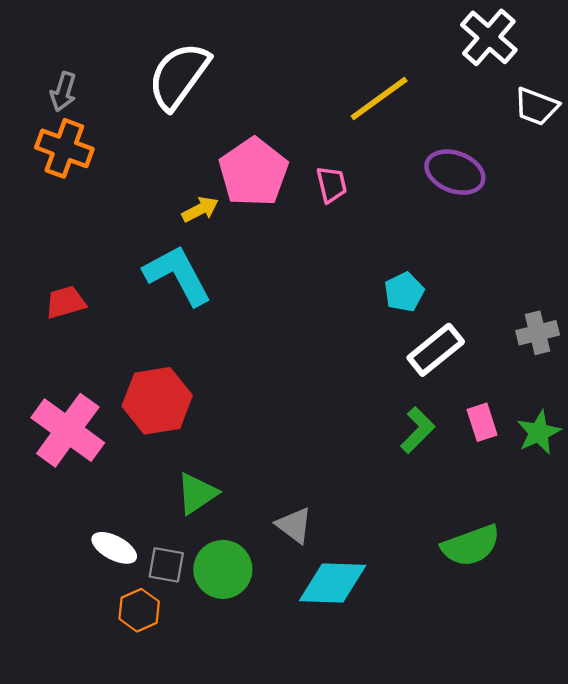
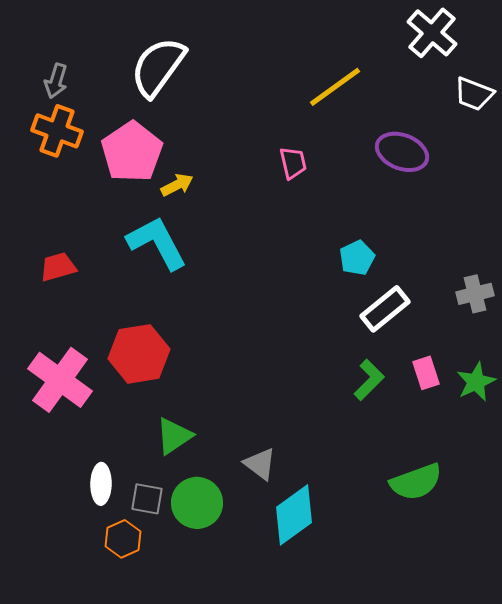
pink pentagon: (253, 172) -> (132, 152), moved
white ellipse: (114, 548) -> (101, 484), turned 63
cyan diamond: (333, 583) -> (294, 515), turned -38

